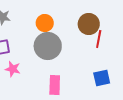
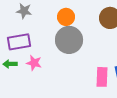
pink rectangle: (55, 85) -> (102, 77), moved

